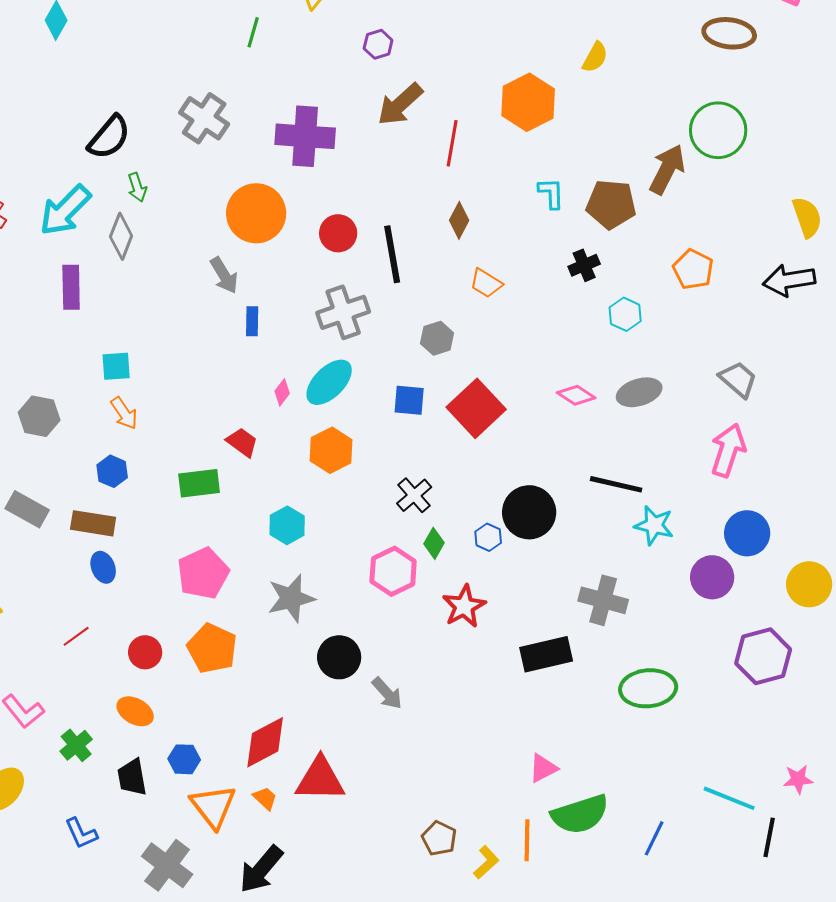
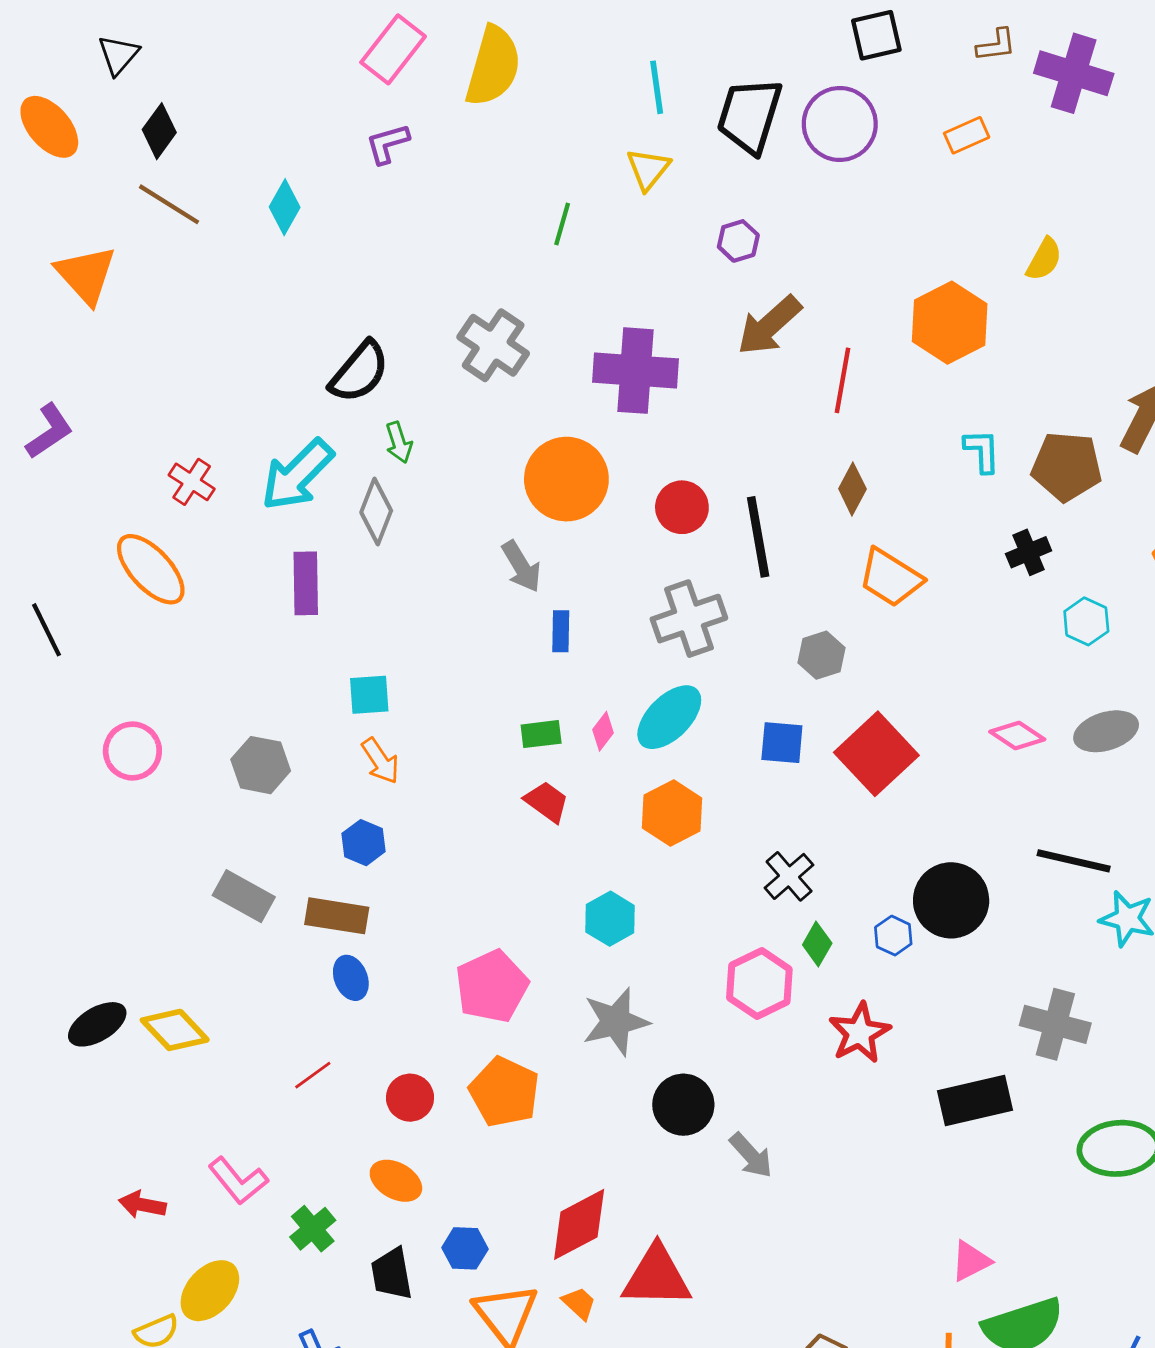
orange trapezoid: (486, 283) -> (890, 578), size x1.4
green rectangle: (199, 483) -> (541, 734), moved, size x0.7

